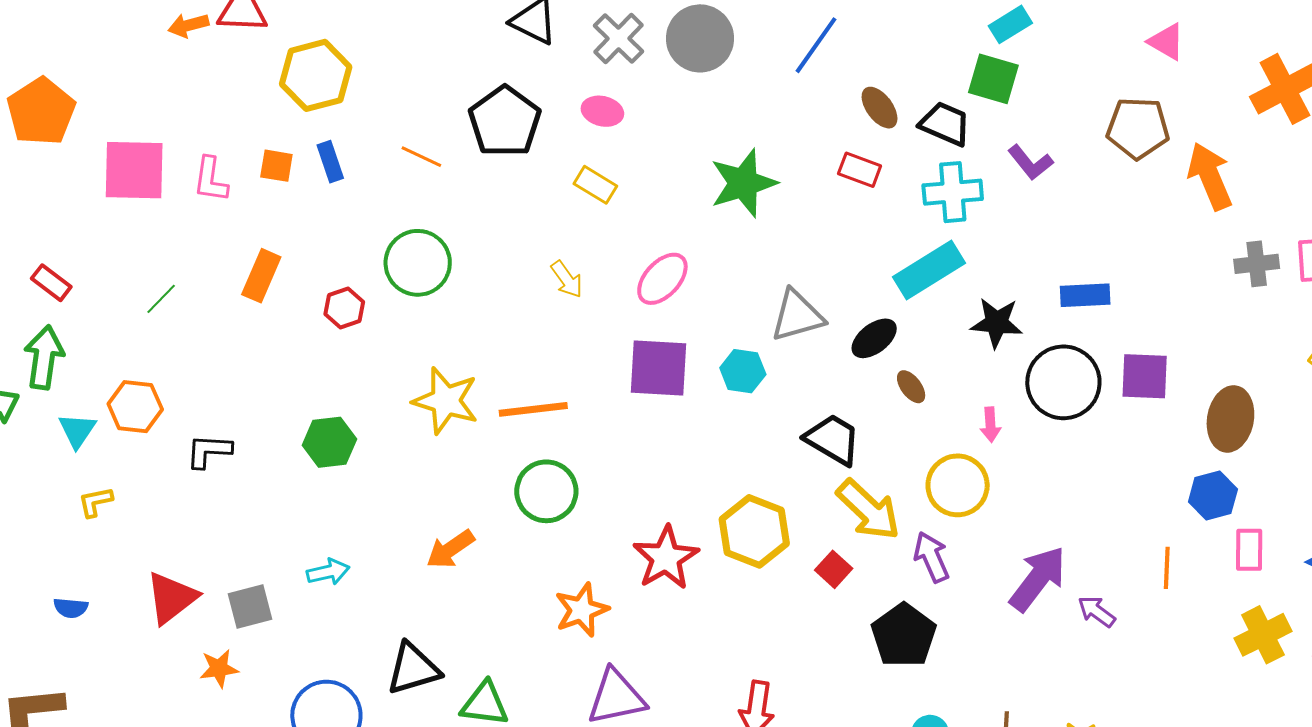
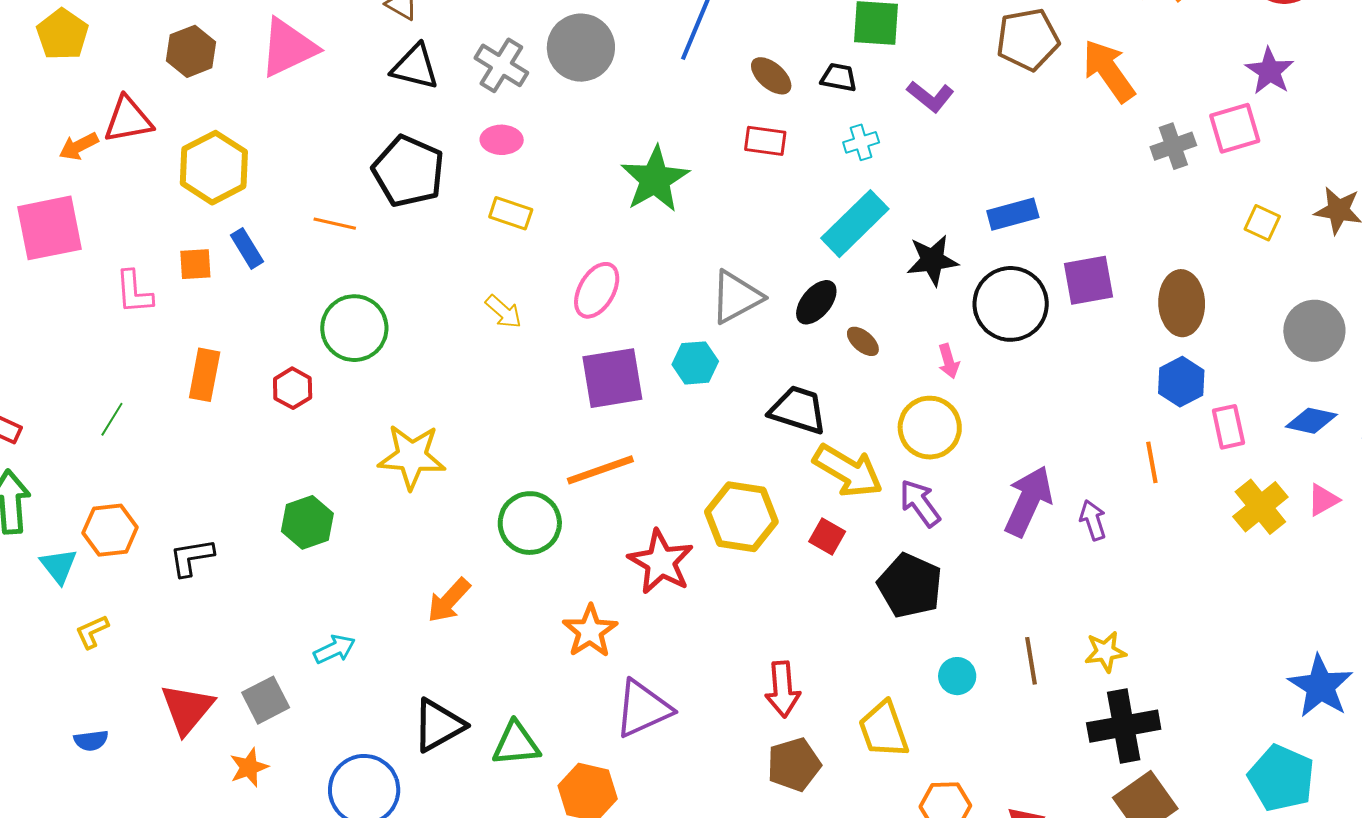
black trapezoid: (945, 124) -> (839, 77), size x0.7
pink square: (134, 170) -> (50, 228), moved
cyan cross: (953, 192) -> (861, 142), size x0.6
orange line: (533, 409) -> (600, 470), moved
purple arrow: (1097, 611) -> (1093, 520), turned 48

